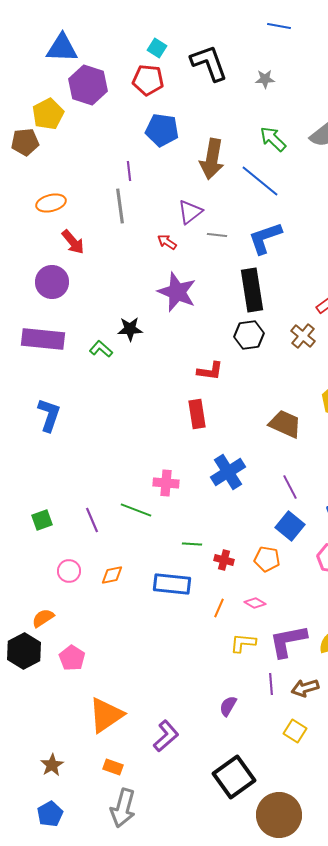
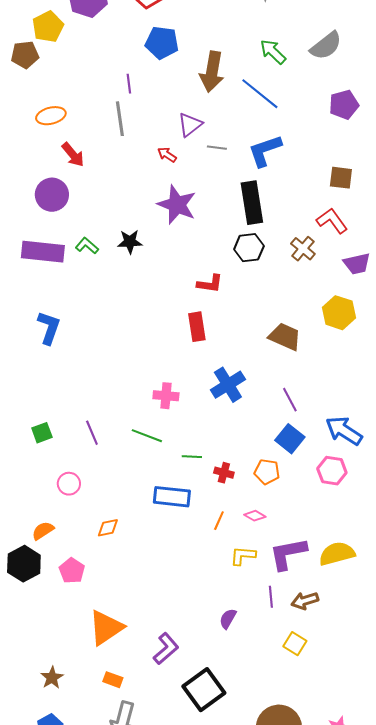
green L-shape: (101, 349) -> (87, 246), moved
green line: (136, 510) -> (147, 436), moved
orange diamond: (112, 575) -> (108, 528), moved
black square: (234, 777) -> (204, 690), moved

